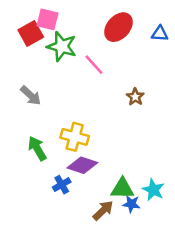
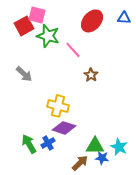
blue triangle: (160, 34) -> (124, 18), moved
brown star: (135, 97) -> (91, 75), moved
green arrow: (37, 148) -> (29, 144), moved

